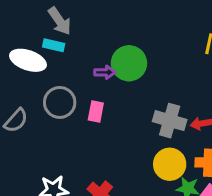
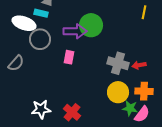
purple arrow: (105, 72) -> (75, 31), size x1.6
gray circle: (60, 102) -> (40, 39), moved

